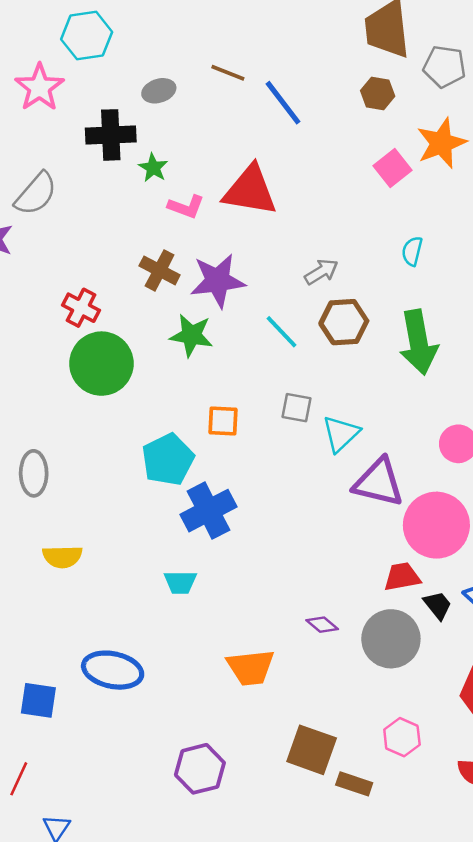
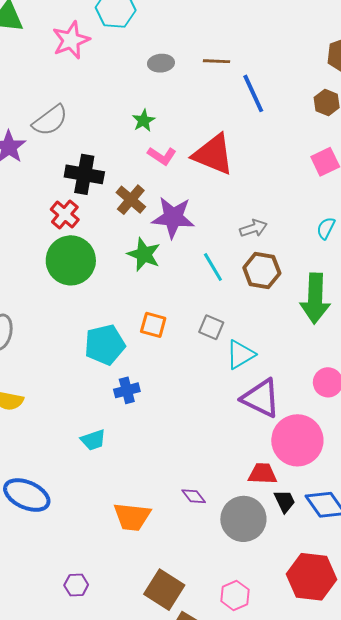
brown line: (228, 73) -> (217, 61), turned -32
black cross: (111, 135) -> (84, 174), moved
blue cross: (208, 511) -> (127, 390), size x0.6
cyan trapezoid: (180, 582) -> (93, 440), turned -32
purple hexagon: (200, 769) -> (76, 585), size x0.6

